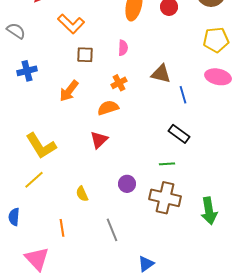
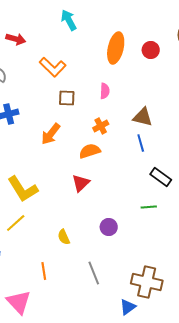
blue line: (183, 95) -> (141, 143), moved
brown cross: (165, 198) -> (147, 282), moved

